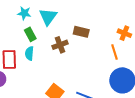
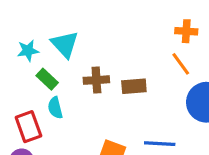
brown rectangle: (81, 32) -> (134, 86), moved
brown cross: (60, 45) -> (96, 80), turned 35

